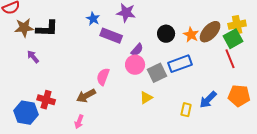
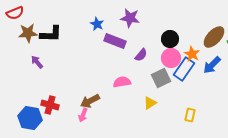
orange star: (191, 35) -> (192, 54), moved
blue rectangle: (180, 64) -> (184, 69), turned -35
pink circle: (135, 65) -> (171, 58), moved
pink semicircle: (103, 77) -> (122, 82), moved, turned 60
blue arrow: (208, 100) -> (212, 65), moved
pink arrow: (79, 122) -> (83, 115), moved

